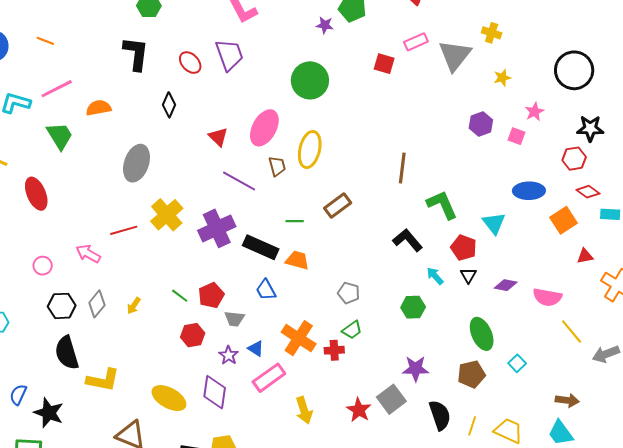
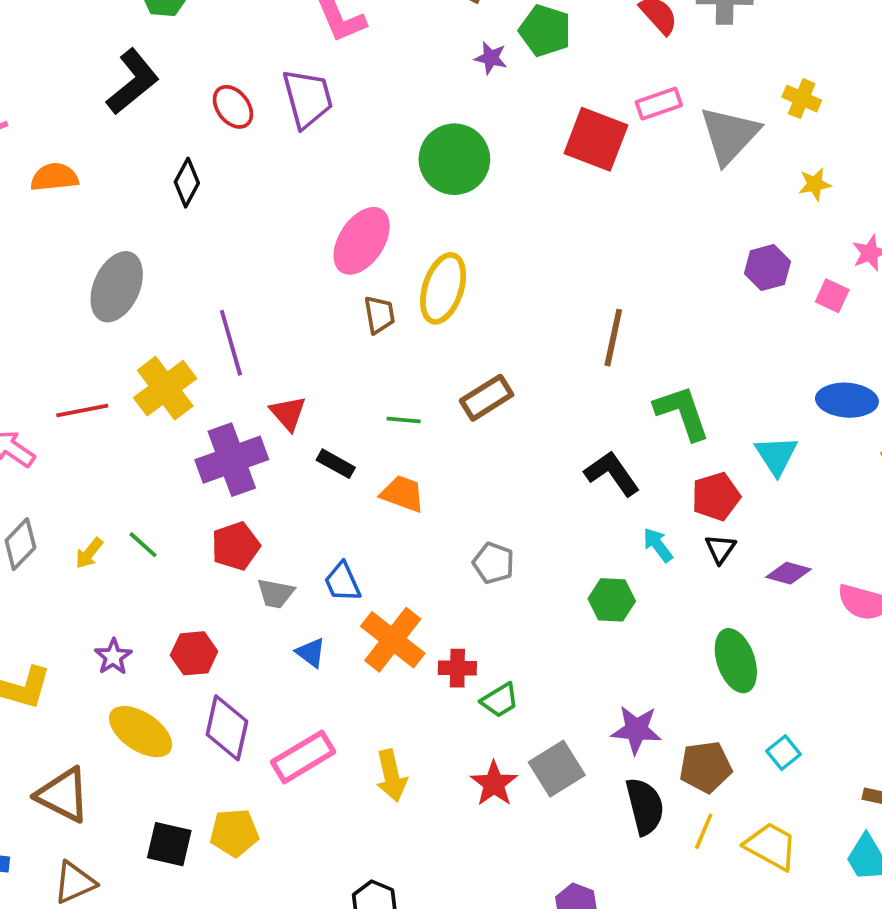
black L-shape: (136, 54) -> (133, 82), turned 39
red square: (384, 64) -> (596, 139), size x1.6
red triangle: (218, 137) -> (288, 413), moved
purple line: (239, 181) -> (231, 343), moved, turned 40
purple cross: (217, 228) -> (232, 460), moved
black rectangle: (261, 247) -> (336, 464), size x0.6
red pentagon: (464, 248) -> (716, 496), turned 30
blue trapezoid: (266, 290) -> (342, 582), moved
green line: (180, 296) -> (143, 545), moved
green trapezoid: (352, 330) -> (500, 700), moved
red hexagon: (193, 335) -> (194, 653), moved
purple star: (229, 355) -> (113, 657), moved
cyan square: (517, 363) -> (784, 753), moved
purple star: (416, 369) -> (636, 730), moved
brown pentagon: (471, 374) -> (706, 767), moved
pink rectangle: (269, 378) -> (303, 757), moved

